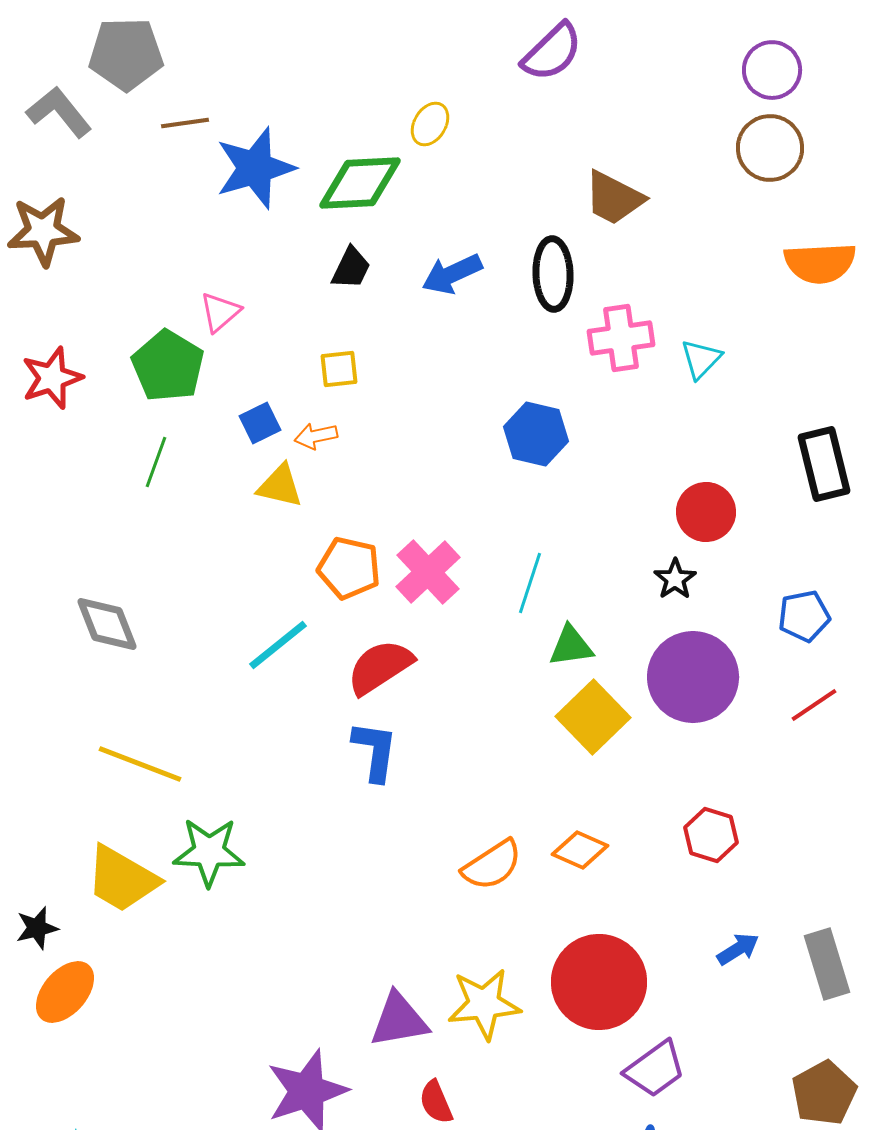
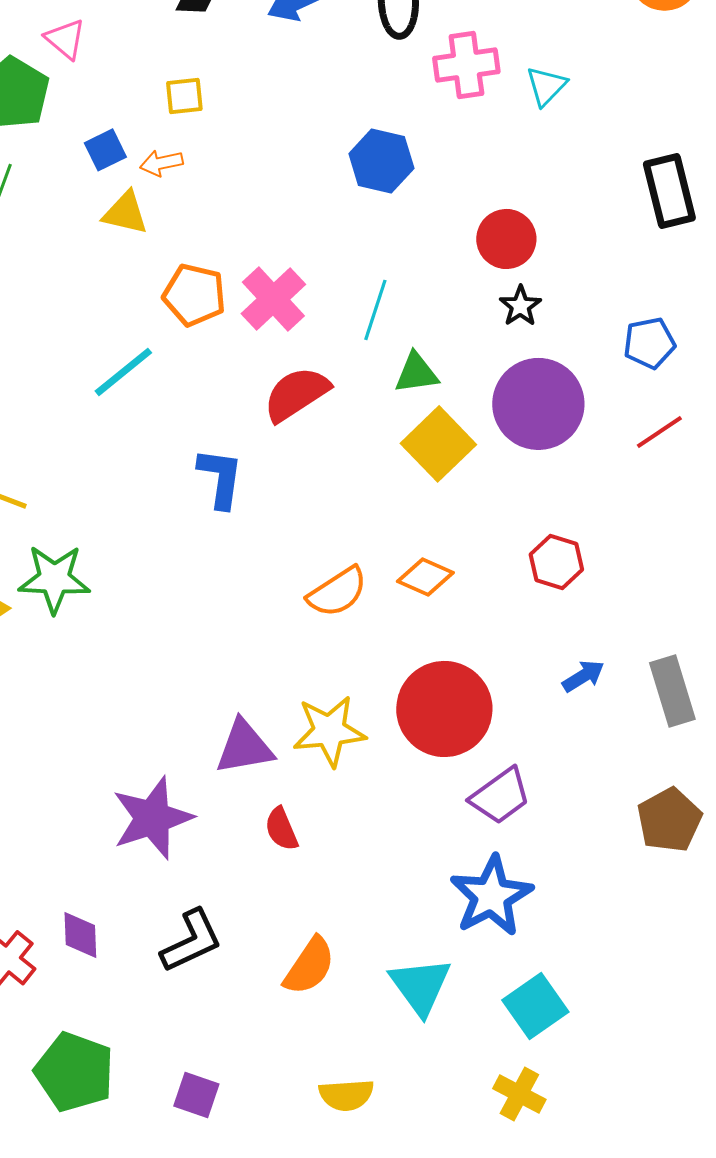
pink triangle: (220, 312) -> (65, 39), turned -39
red circle: (706, 512) -> (506, 239), moved
red semicircle: (380, 667) -> (296, 394), moved

